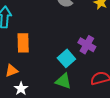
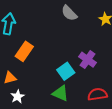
orange rectangle: (23, 43) -> (24, 51), turned 30

